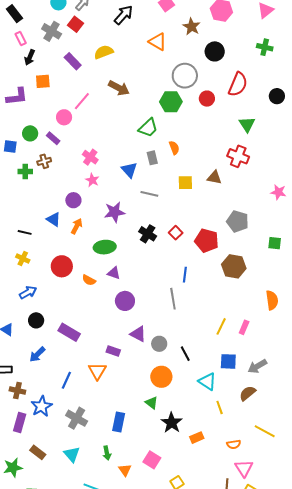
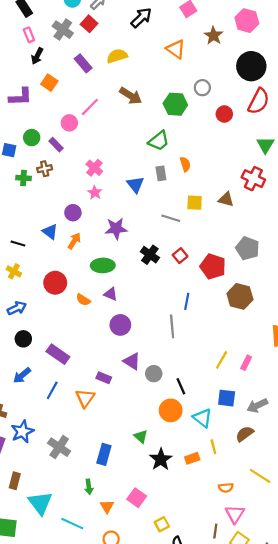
black circle: (215, 51) -> (251, 66), moved, size x1.4
gray circle: (185, 76) -> (202, 88), size x0.6
orange square: (43, 81) -> (49, 83), turned 35
green hexagon: (171, 102) -> (175, 104), moved
gray line: (149, 194) -> (171, 218), moved
orange circle: (161, 377) -> (171, 410), moved
blue line: (66, 380) -> (52, 390), moved
orange rectangle: (197, 438) -> (192, 458), moved
brown rectangle: (38, 452) -> (15, 481), turned 63
cyan triangle: (72, 454) -> (40, 503), moved, size x1.4

